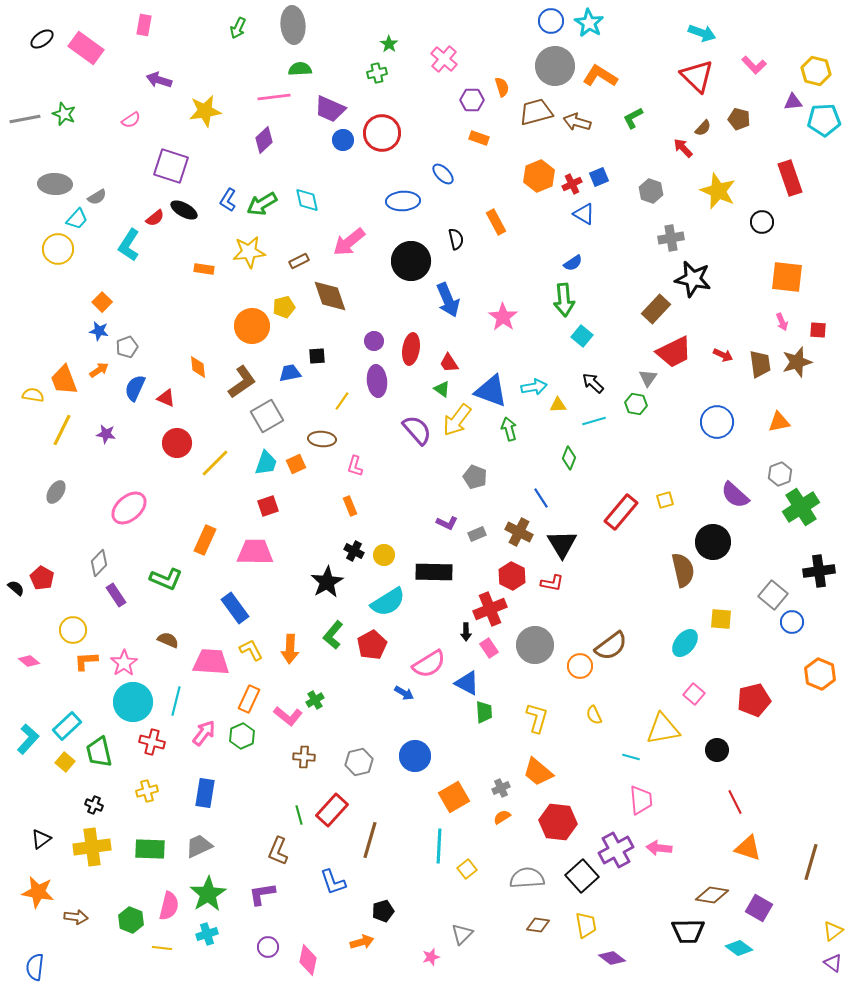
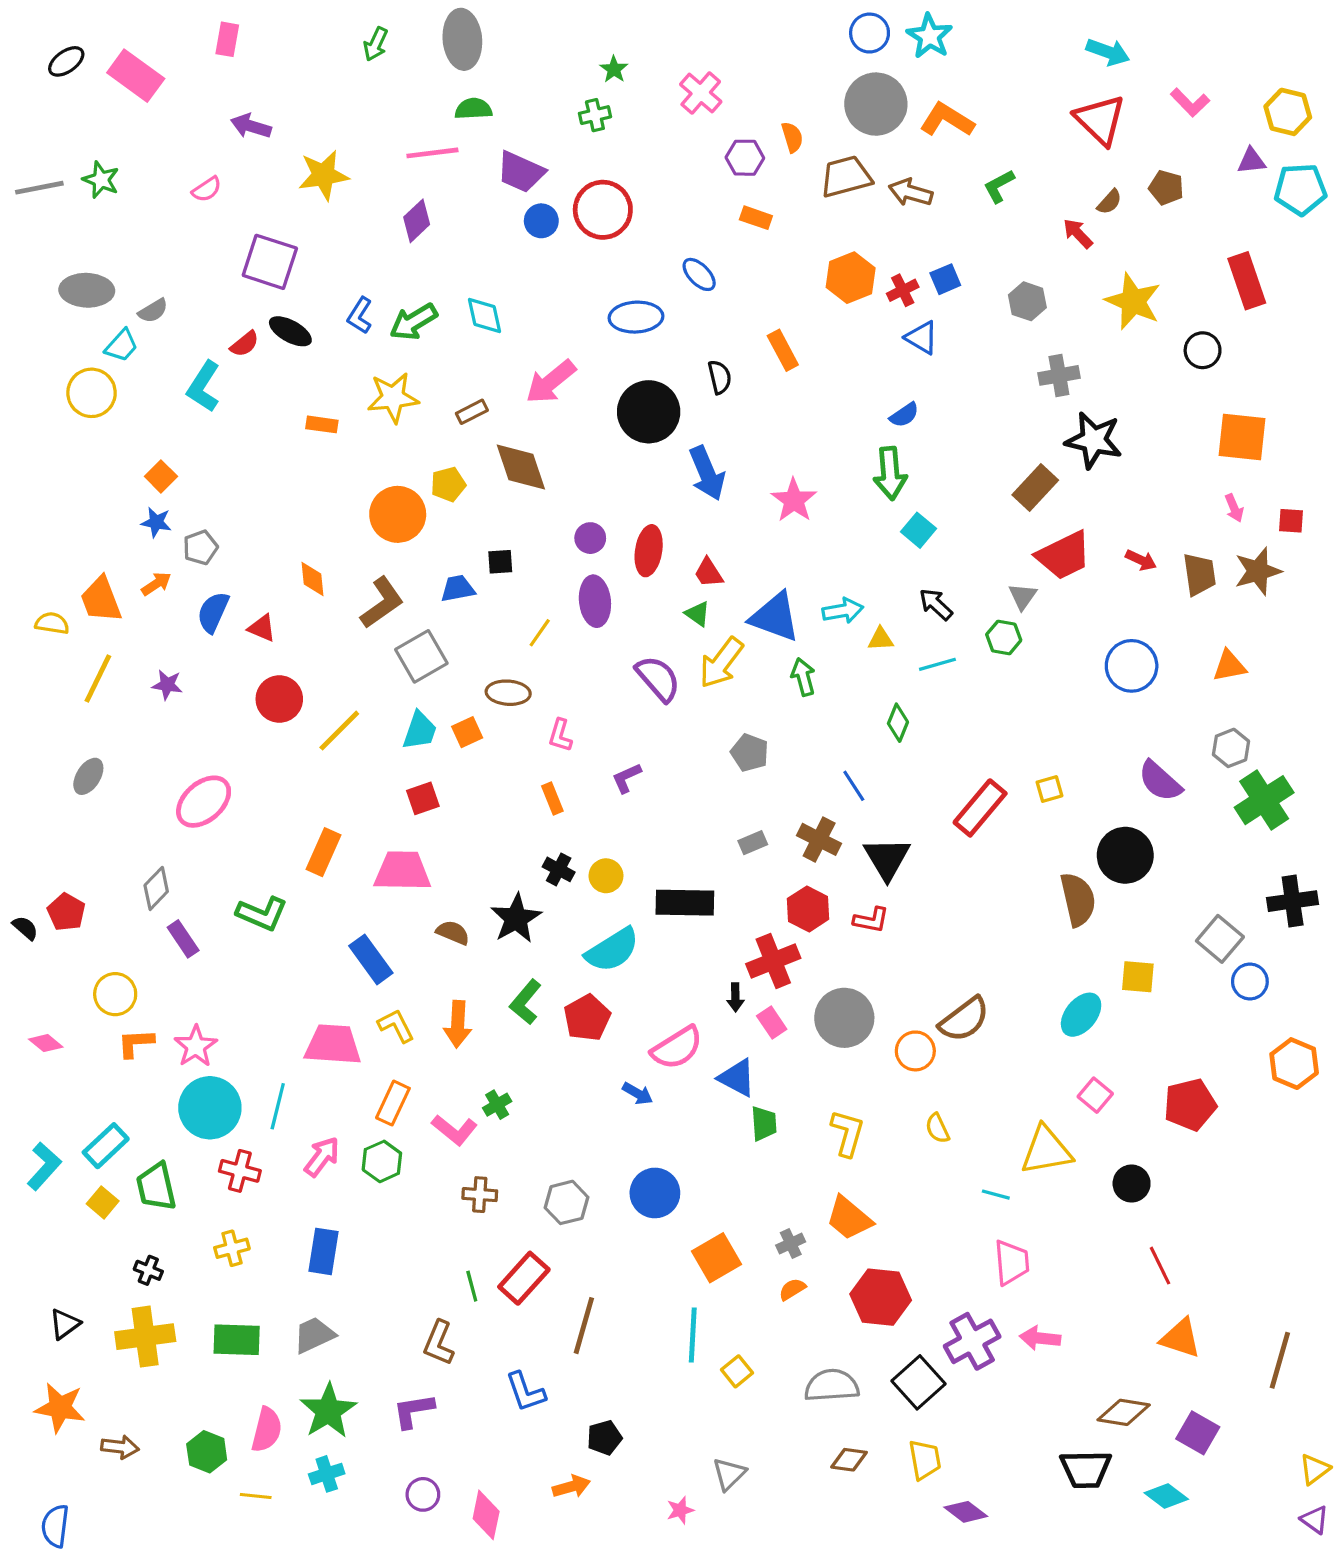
purple L-shape: (447, 523) -> (627, 778), moved, turned 130
brown semicircle: (168, 640) -> (453, 933), moved

